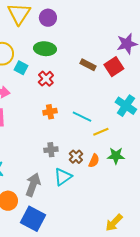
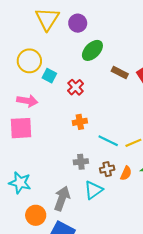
green ellipse: (45, 49) -> (92, 50), moved, turned -50
cyan line: (82, 117) -> (108, 141), moved
brown cross: (76, 157) -> (107, 169), turned 32

